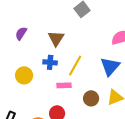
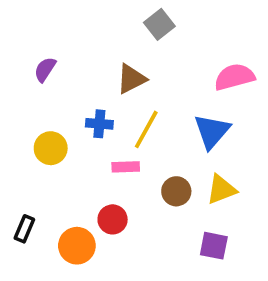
brown triangle: (56, 38) -> (131, 79), moved, turned 30

